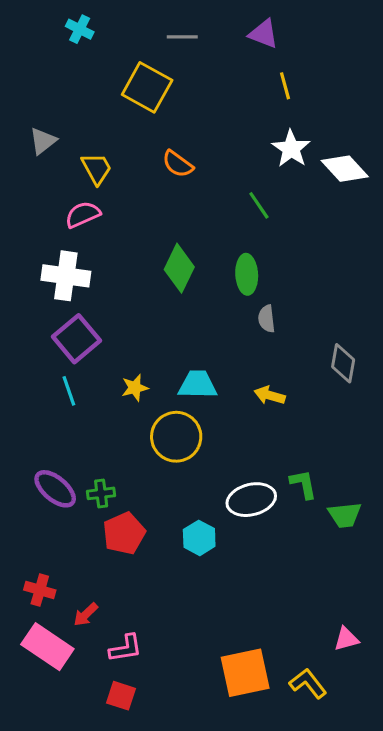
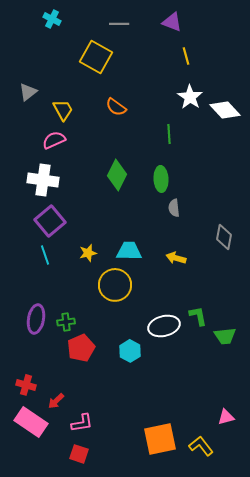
green line: (259, 205) -> (169, 134), turned 30
purple ellipse: (55, 489) -> (36, 319), turned 60

